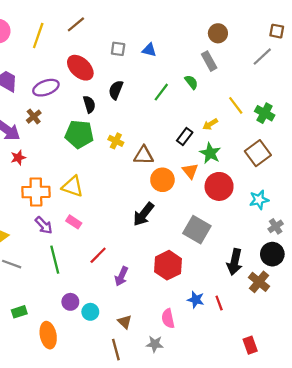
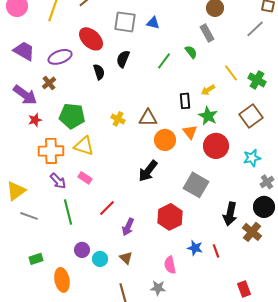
gray square: (118, 49) -> (125, 22), size x1.6
green pentagon: (79, 134) -> (72, 116), moved
black rectangle: (185, 136) -> (185, 101), turned -42
yellow cross: (116, 141) -> (118, 119), moved
brown triangle: (125, 322) -> (126, 258), moved

